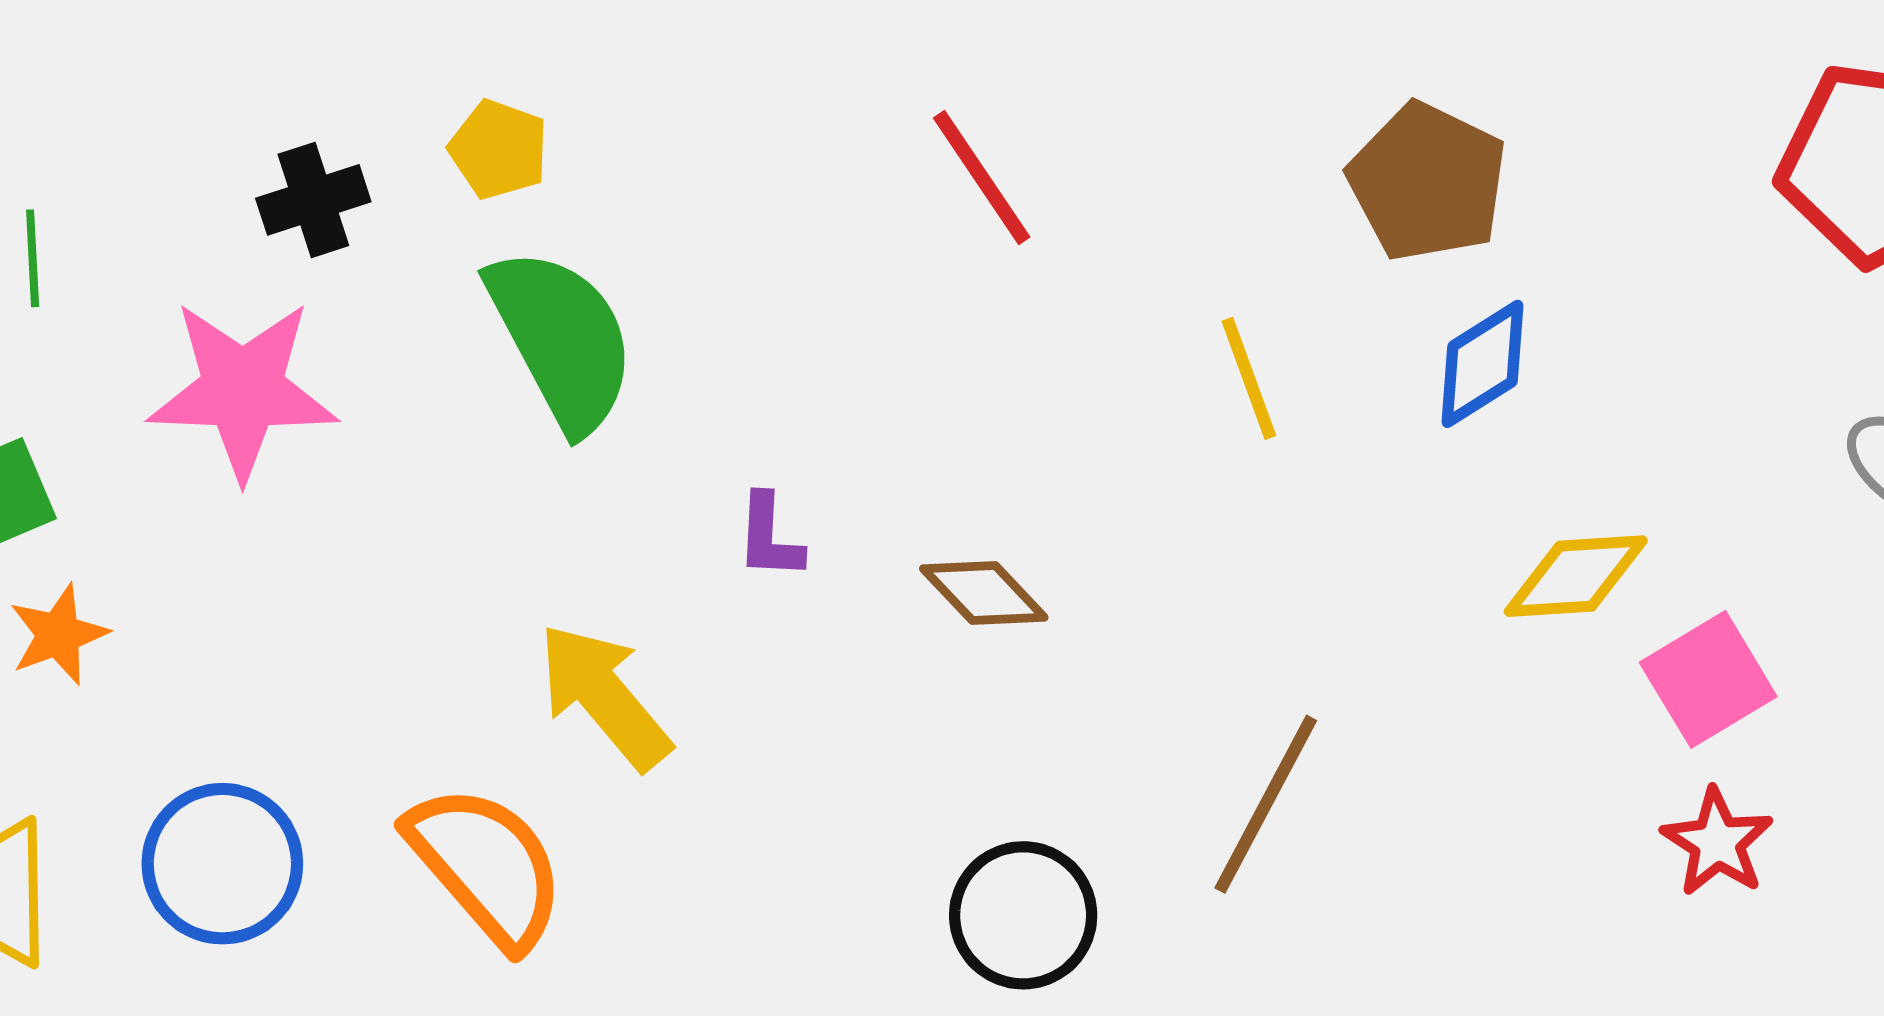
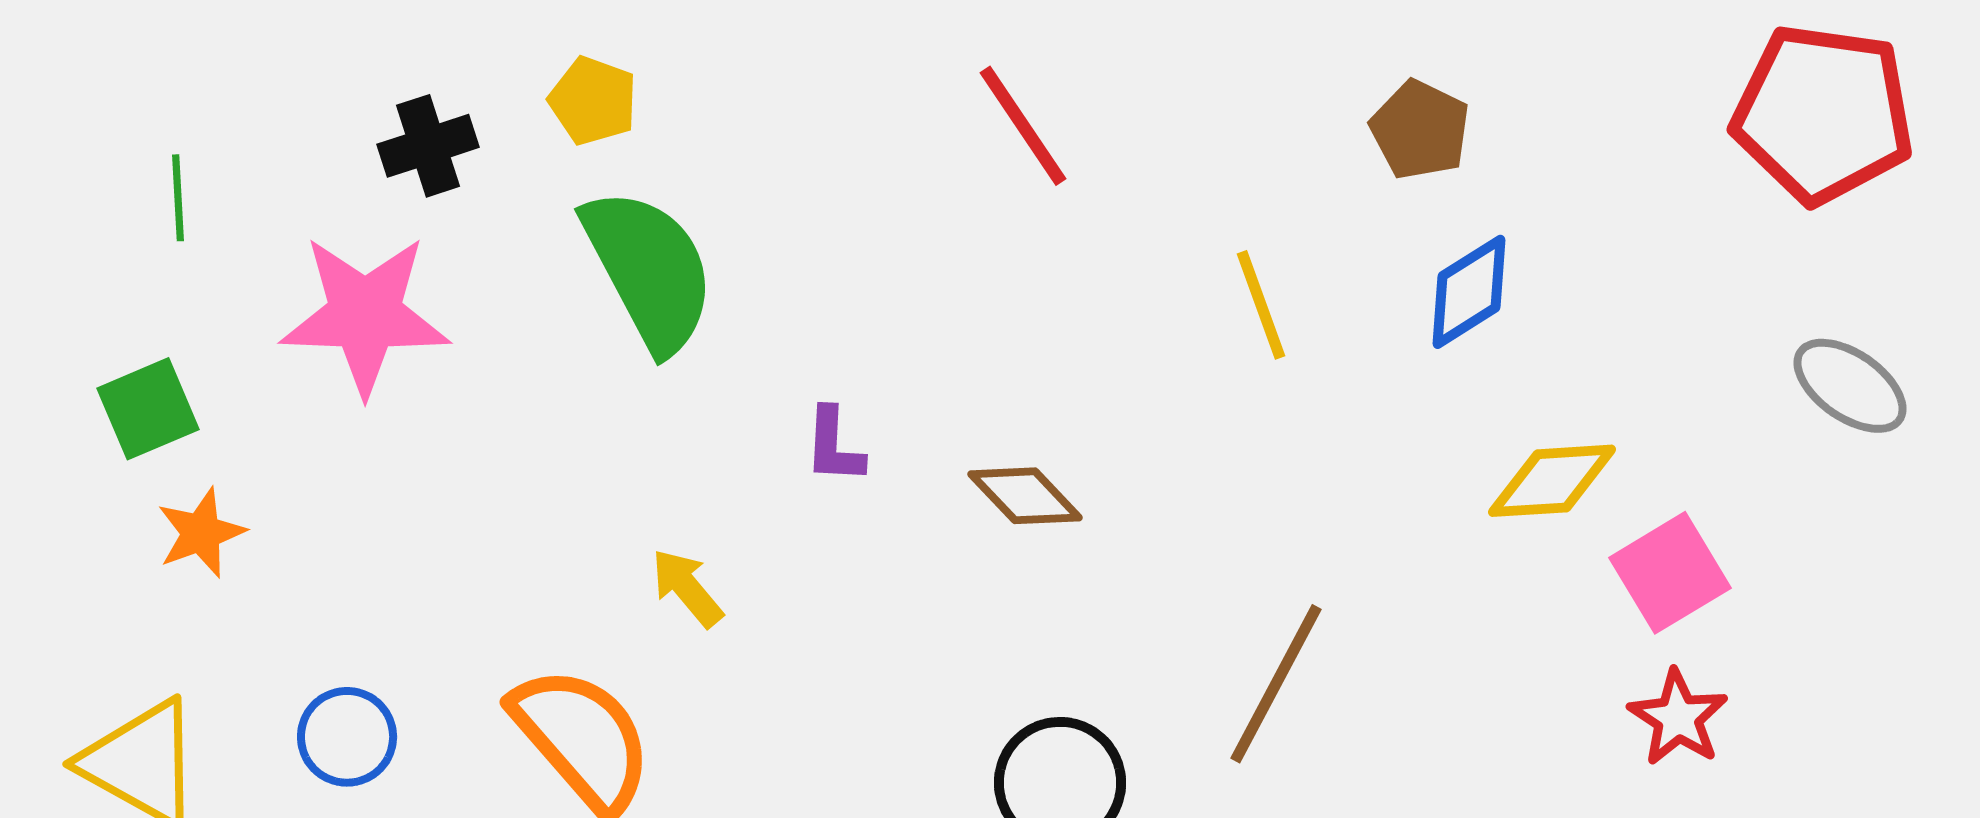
brown pentagon: (1427, 182) -> (1420, 130), size x0.7
yellow arrow: (604, 696) -> (687, 588), size x0.6
blue circle: (222, 864) -> (347, 737), size x0.7

